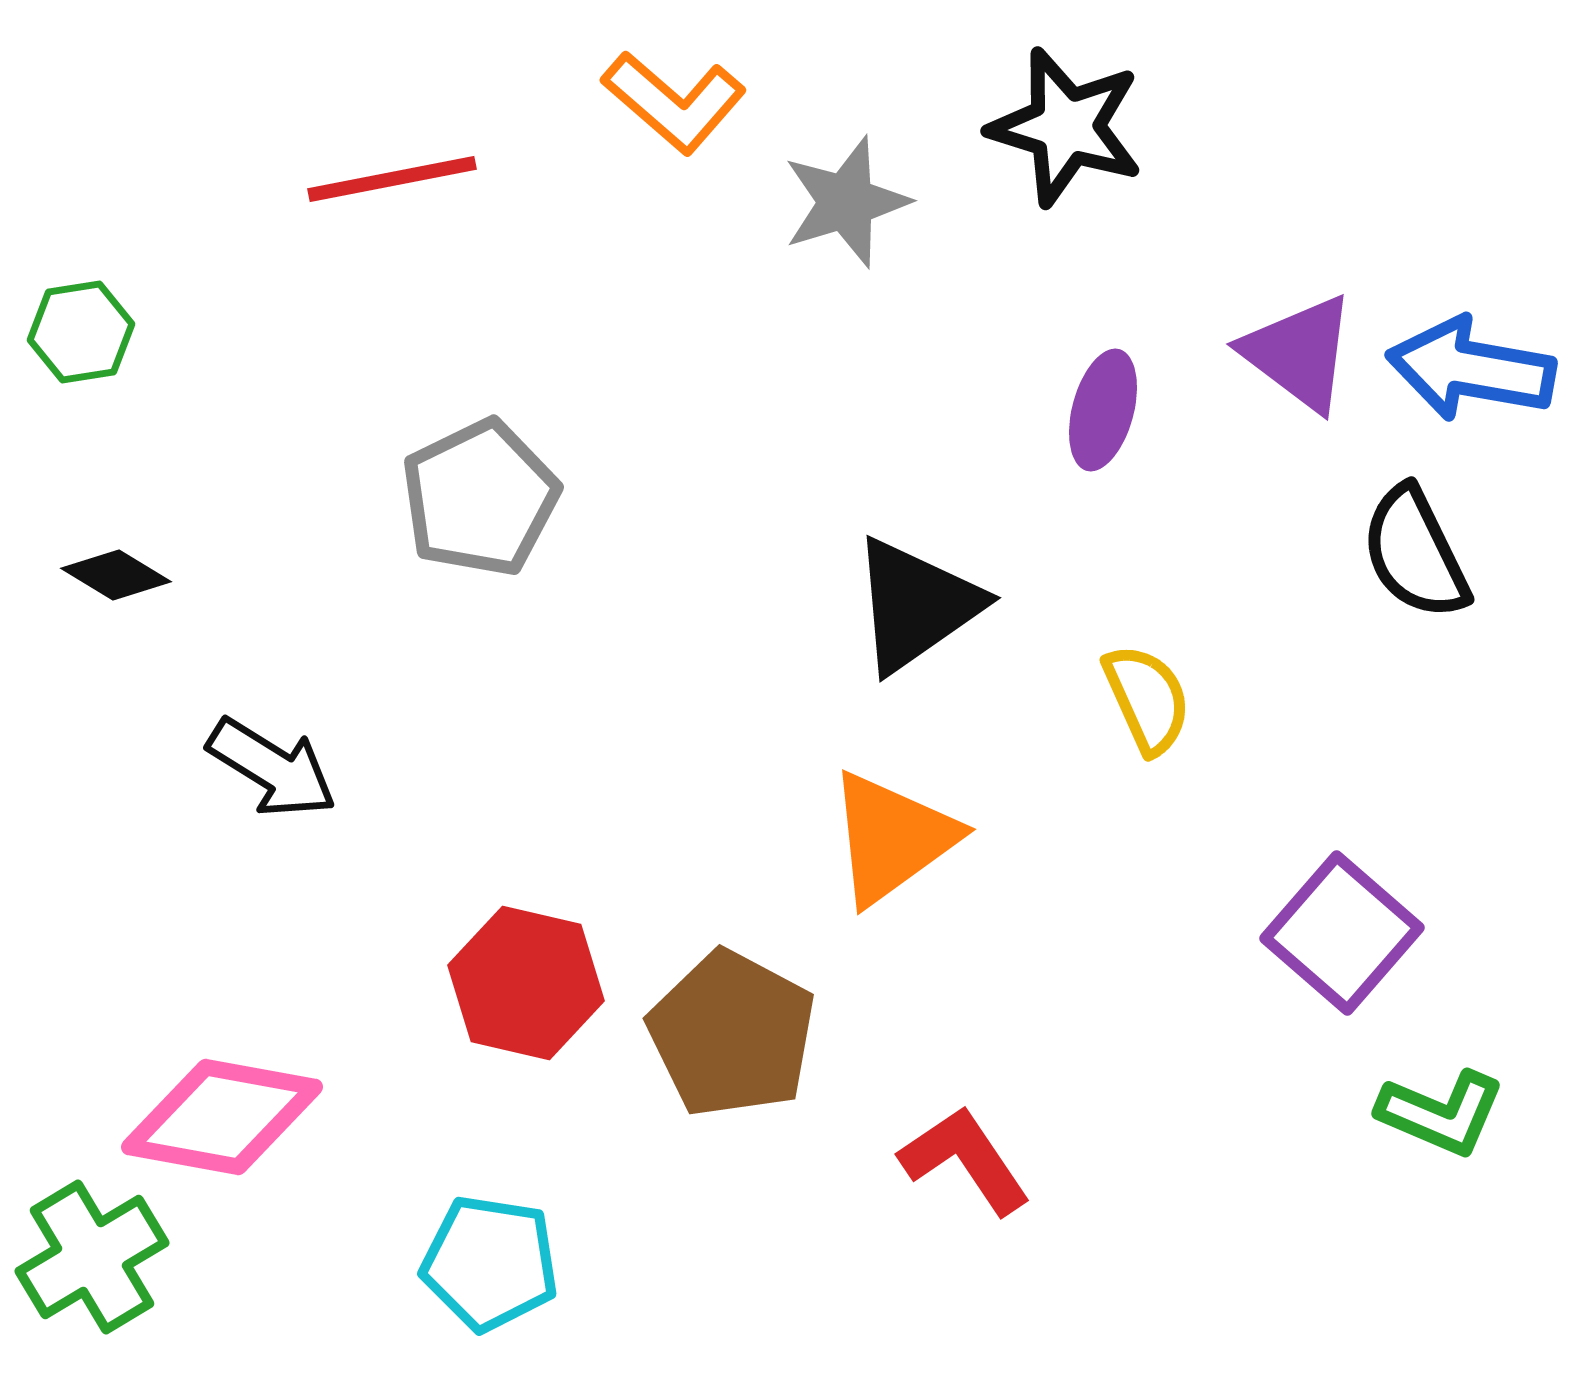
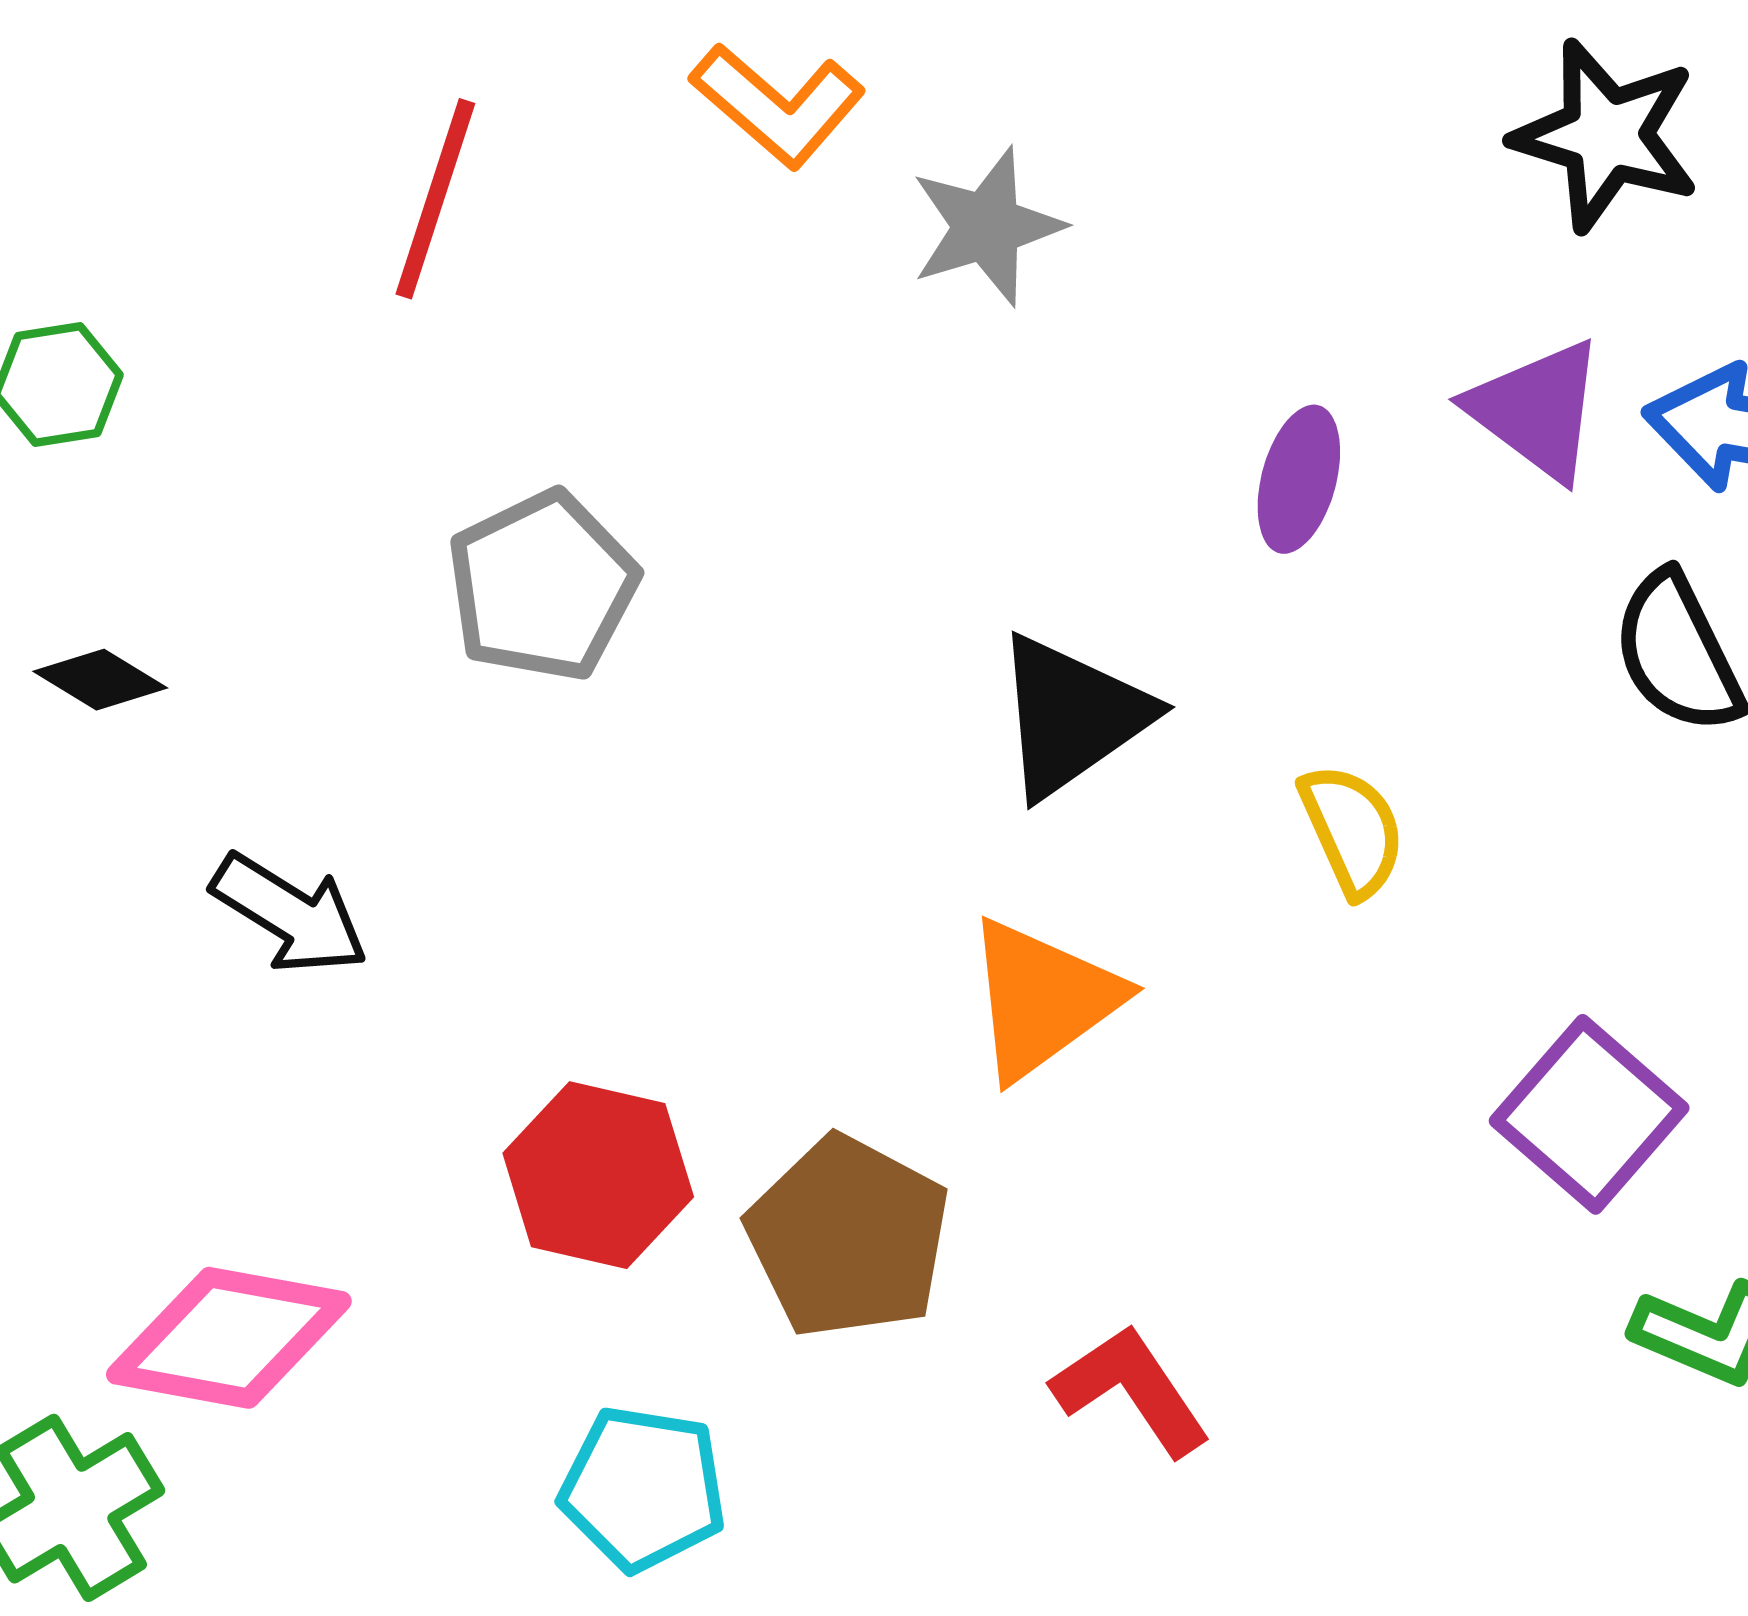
black star: (1066, 127) -> (1606, 136), moved
red line: (392, 179) -> (435, 199), turned -61
cyan pentagon: (490, 1263) -> (643, 1488), moved

